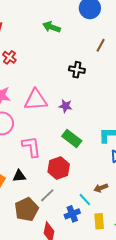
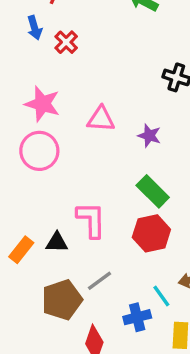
pink triangle: (36, 100) -> (101, 119), size x0.7
pink L-shape: (31, 147) -> (91, 220), moved
red hexagon: (59, 168) -> (151, 233), moved

